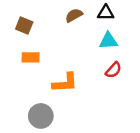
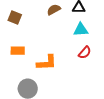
orange rectangle: (31, 57) -> (18, 51), moved

